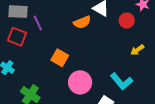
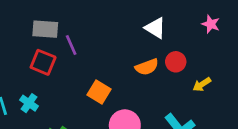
red circle: (127, 21) -> (176, 62), moved
orange semicircle: (82, 22) -> (147, 67), moved

